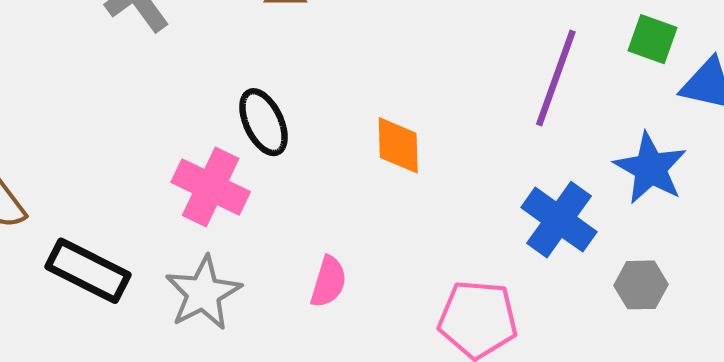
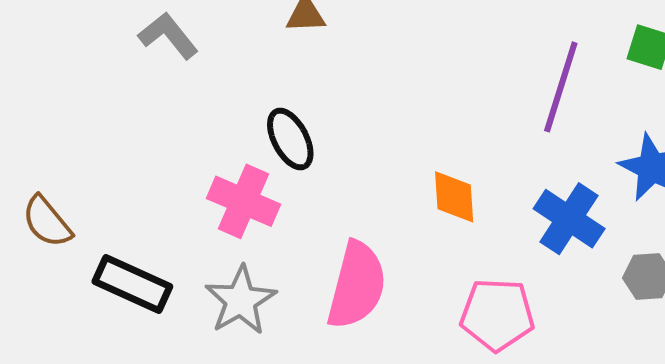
orange diamond: (398, 145) -> (454, 197), moved
pink semicircle: (328, 282) -> (357, 285), size x1.8

